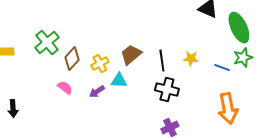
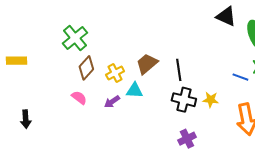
green cross: (47, 43) -> (75, 38), moved
yellow star: (191, 59) -> (211, 100), moved

